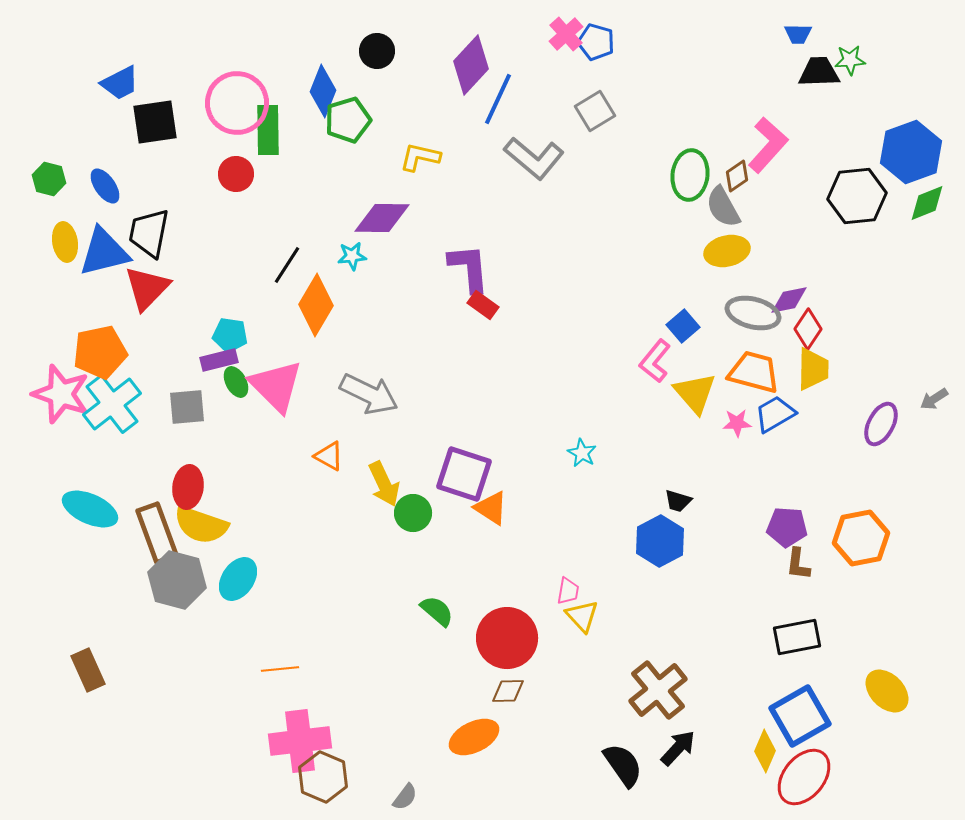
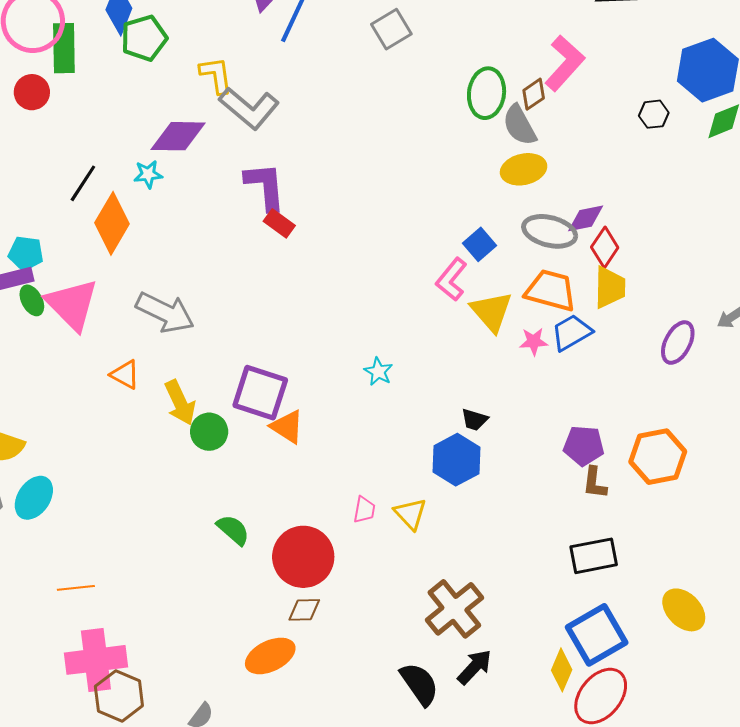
yellow L-shape: (420, 157) -> (216, 75), turned 69
gray L-shape: (534, 158) -> (249, 108), moved
black hexagon: (857, 196) -> (654, 114), size x0.5
yellow triangle: (582, 616) -> (410, 514), moved

